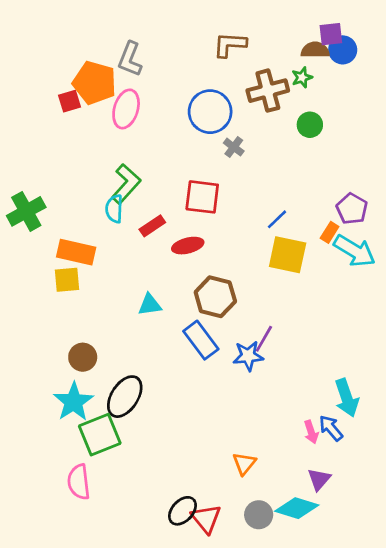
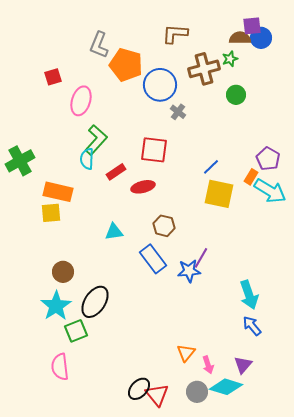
orange pentagon: (95, 83) -> (126, 65), moved
pink ellipse: (126, 109) -> (81, 101), moved
brown hexagon: (215, 297) -> (164, 226), size x0.7
cyan arrow: (347, 398) -> (249, 295), moved
pink arrow: (311, 432) -> (208, 365), moved
green square: (100, 435) -> (76, 331), size x0.7

